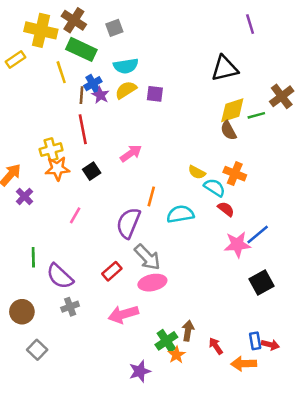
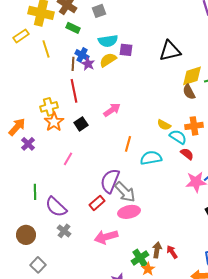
green rectangle: (81, 49) -> (73, 28), size x0.6
black triangle: (225, 68) -> (170, 51), moved
yellow line: (61, 72) -> (46, 49), moved
blue cross: (93, 84) -> (82, 55), turned -32
purple square: (155, 94) -> (126, 50), moved
orange star: (57, 169) -> (54, 122), turned -30
orange cross: (235, 174) -> (194, 126), turned -30
purple semicircle: (128, 223) -> (110, 181), moved
gray cross: (70, 307) -> (64, 231), turned -32
red arrow: (216, 346) -> (172, 252), moved

